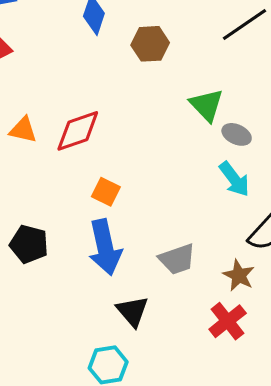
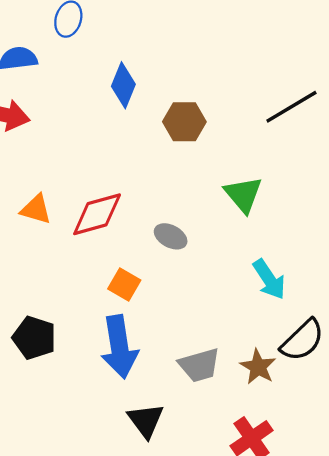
gray ellipse: (237, 134) -> (171, 236), moved
brown star: (239, 275) -> (258, 367), moved

